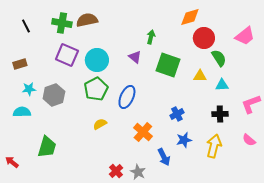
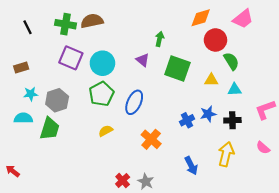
pink trapezoid: (245, 36) -> (243, 19), moved
blue star: (184, 140) -> (208, 114), moved
green trapezoid: (47, 147) -> (50, 129), moved
blue arrow: (164, 157) -> (191, 166), moved

